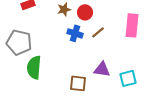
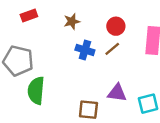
red circle: (85, 12) -> (116, 26), moved

